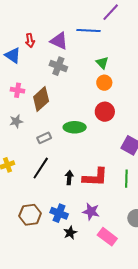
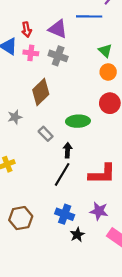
pink cross: (18, 90) -> (31, 53), moved
gray rectangle: (44, 138) -> (46, 134), turned 72
black line: (41, 168) -> (62, 174), moved
black arrow: (69, 178) -> (68, 150), moved
brown hexagon: (30, 215) -> (21, 218), moved

